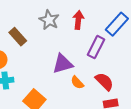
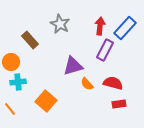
red arrow: (78, 20) -> (100, 26), moved
red semicircle: (104, 82) -> (113, 83), turned -30

